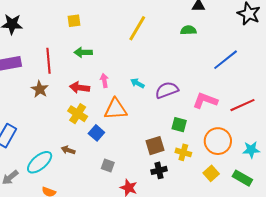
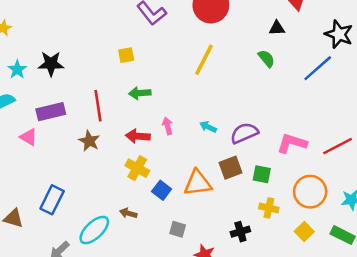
green semicircle: (188, 30) -> (266, 59), turned 56
blue line: (226, 60) -> (318, 68), moved
orange triangle: (116, 109) -> (198, 183), moved
brown square: (155, 146) -> (230, 168), moved

